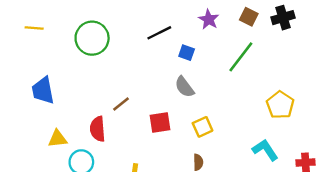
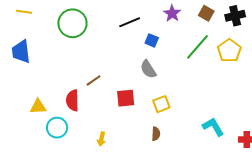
blue trapezoid: (43, 90) -> (21, 52), moved
yellow pentagon: (280, 105) -> (229, 51), moved

